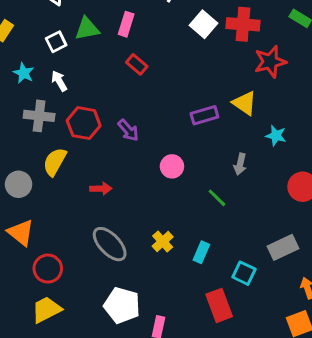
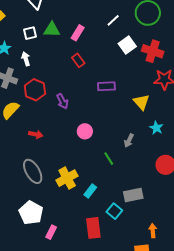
purple rectangle: (204, 115) -> (106, 86), moved
yellow cross: (163, 241) -> (67, 178), size x1.5
gray rectangle: (283, 247) -> (133, 195), moved

